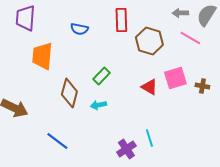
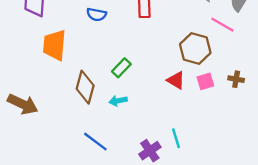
brown hexagon: (149, 41) -> (195, 49), moved
pink square: (175, 78) -> (205, 81), moved, size x0.7
blue line: (57, 141) -> (95, 142), moved

